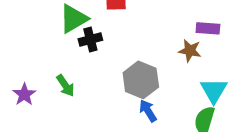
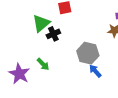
purple star: (24, 94) -> (19, 74), size x1.5

